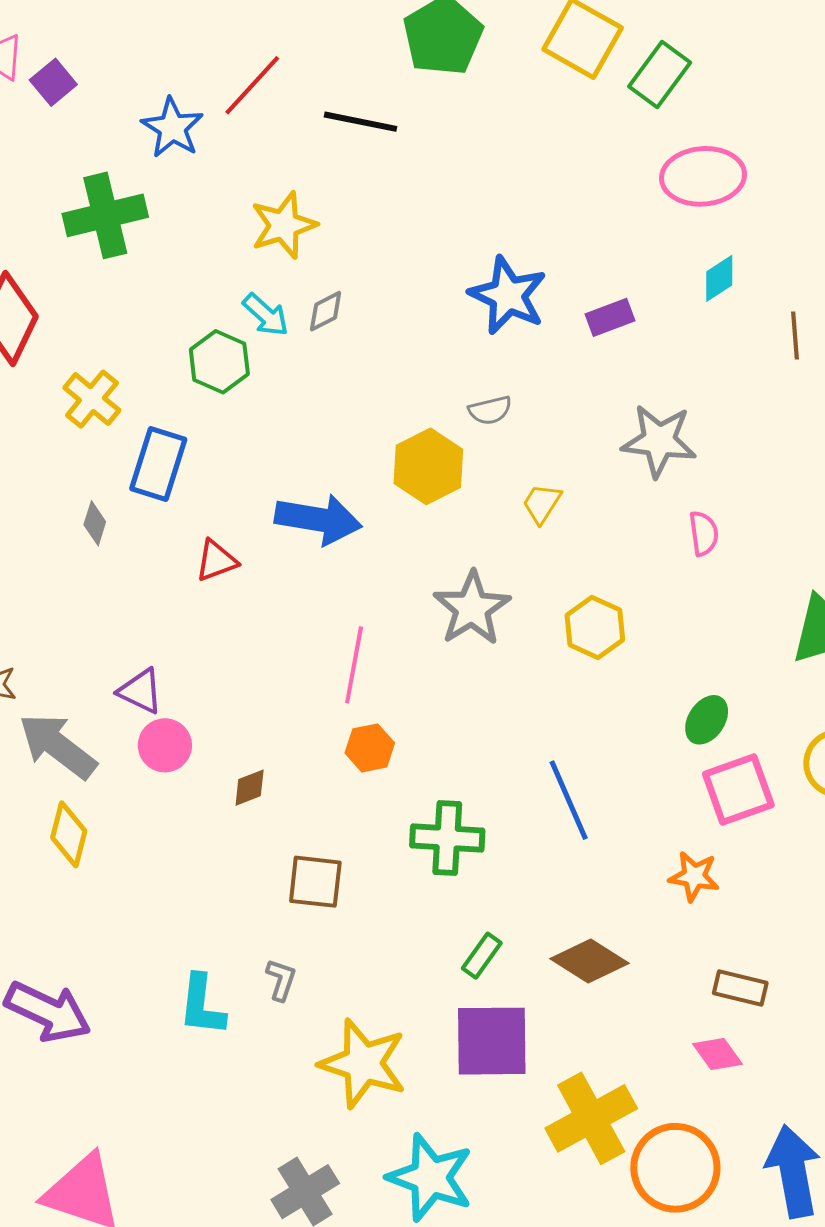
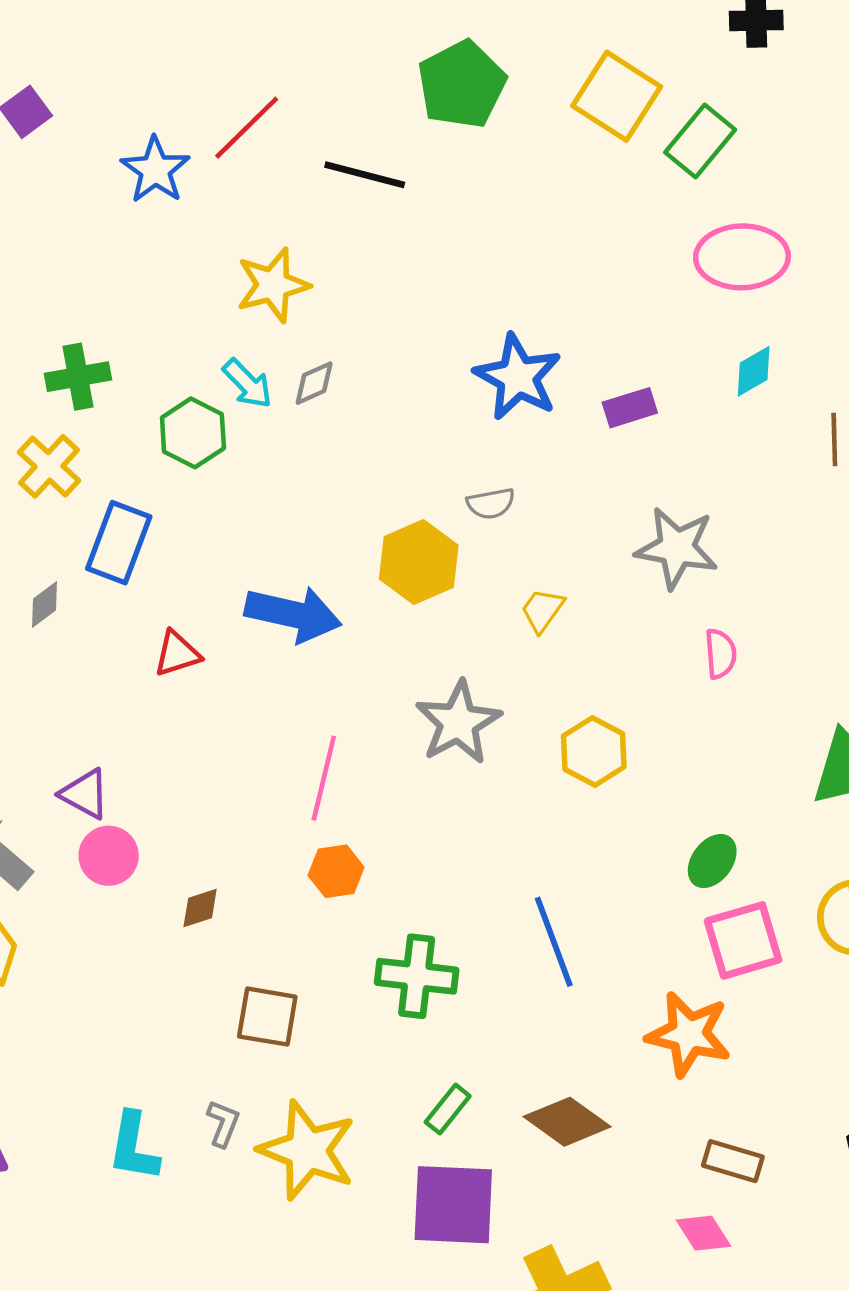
green cross: (105, 215) -> (78, 377), moved, size x0.7
gray diamond: (95, 523) -> (45, 605), turned 33
orange star: (694, 876) -> (689, 1034), size x1.5
yellow star: (363, 1063) -> (307, 1150), moved

